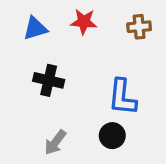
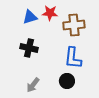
brown cross: (139, 27) -> (74, 25), moved, size x1.5
blue triangle: (35, 28) -> (30, 17), moved

